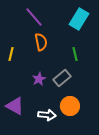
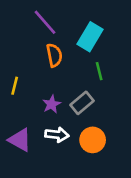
cyan rectangle: (79, 19) -> (90, 37), moved
yellow line: (11, 54) -> (15, 86), moved
white arrow: (47, 115) -> (57, 135), moved

